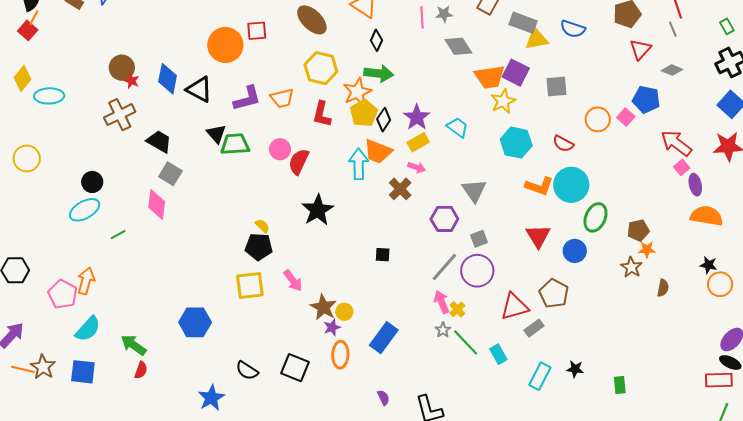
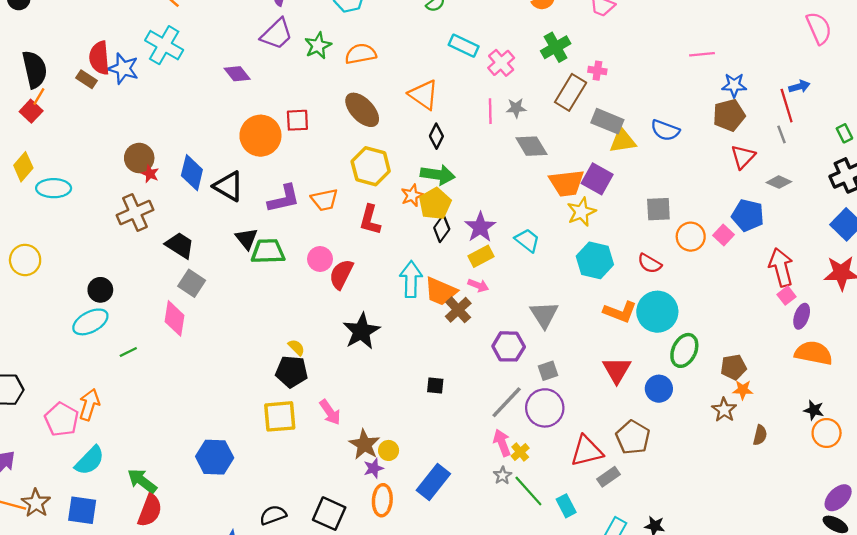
gray square: (556, 86) -> (658, 209), moved
orange star: (357, 92) -> (412, 195), size x0.7
yellow pentagon: (364, 113) -> (435, 204), moved
red arrow: (676, 143) -> (781, 267), turned 36
orange trapezoid: (378, 151) -> (441, 291), moved
purple ellipse: (695, 185) -> (802, 316), turned 30
red semicircle: (141, 370) -> (150, 511), size x1.6
black semicircle: (247, 371) -> (273, 515), turned 125

